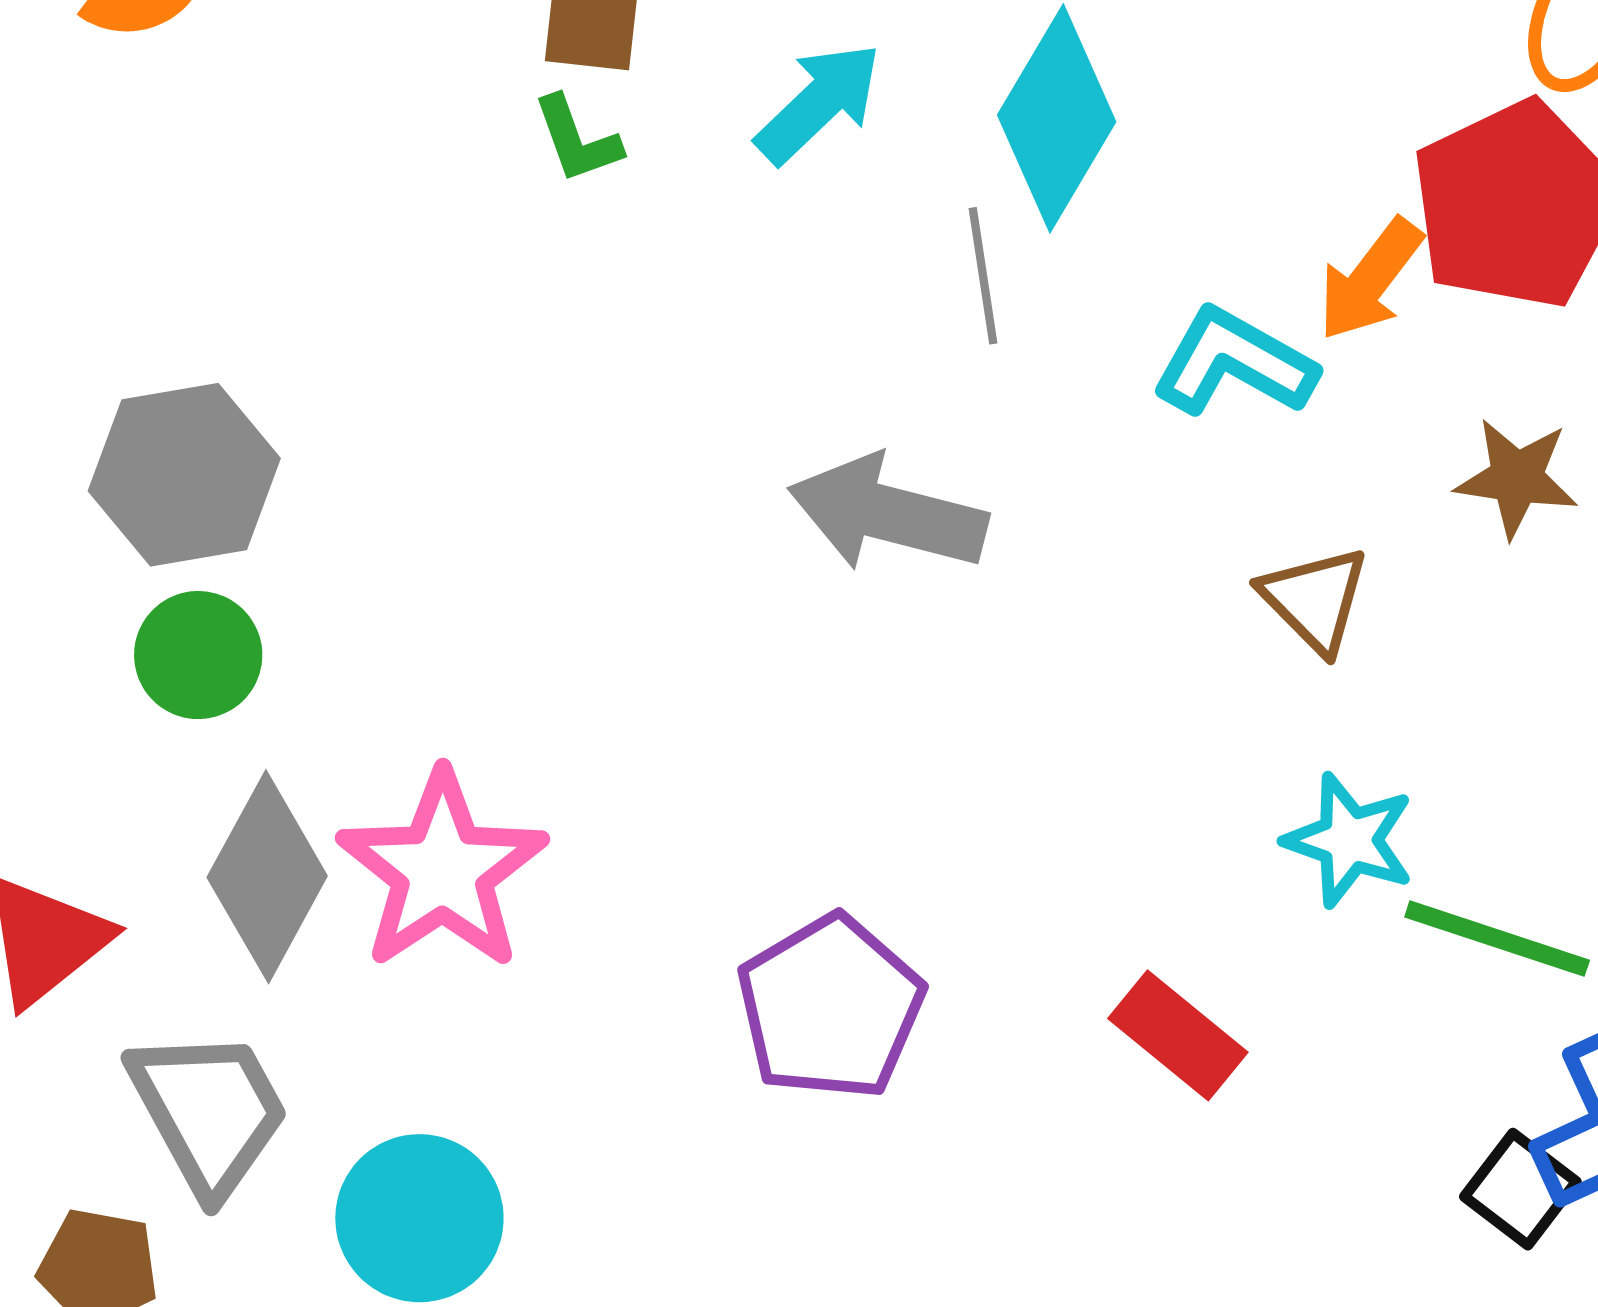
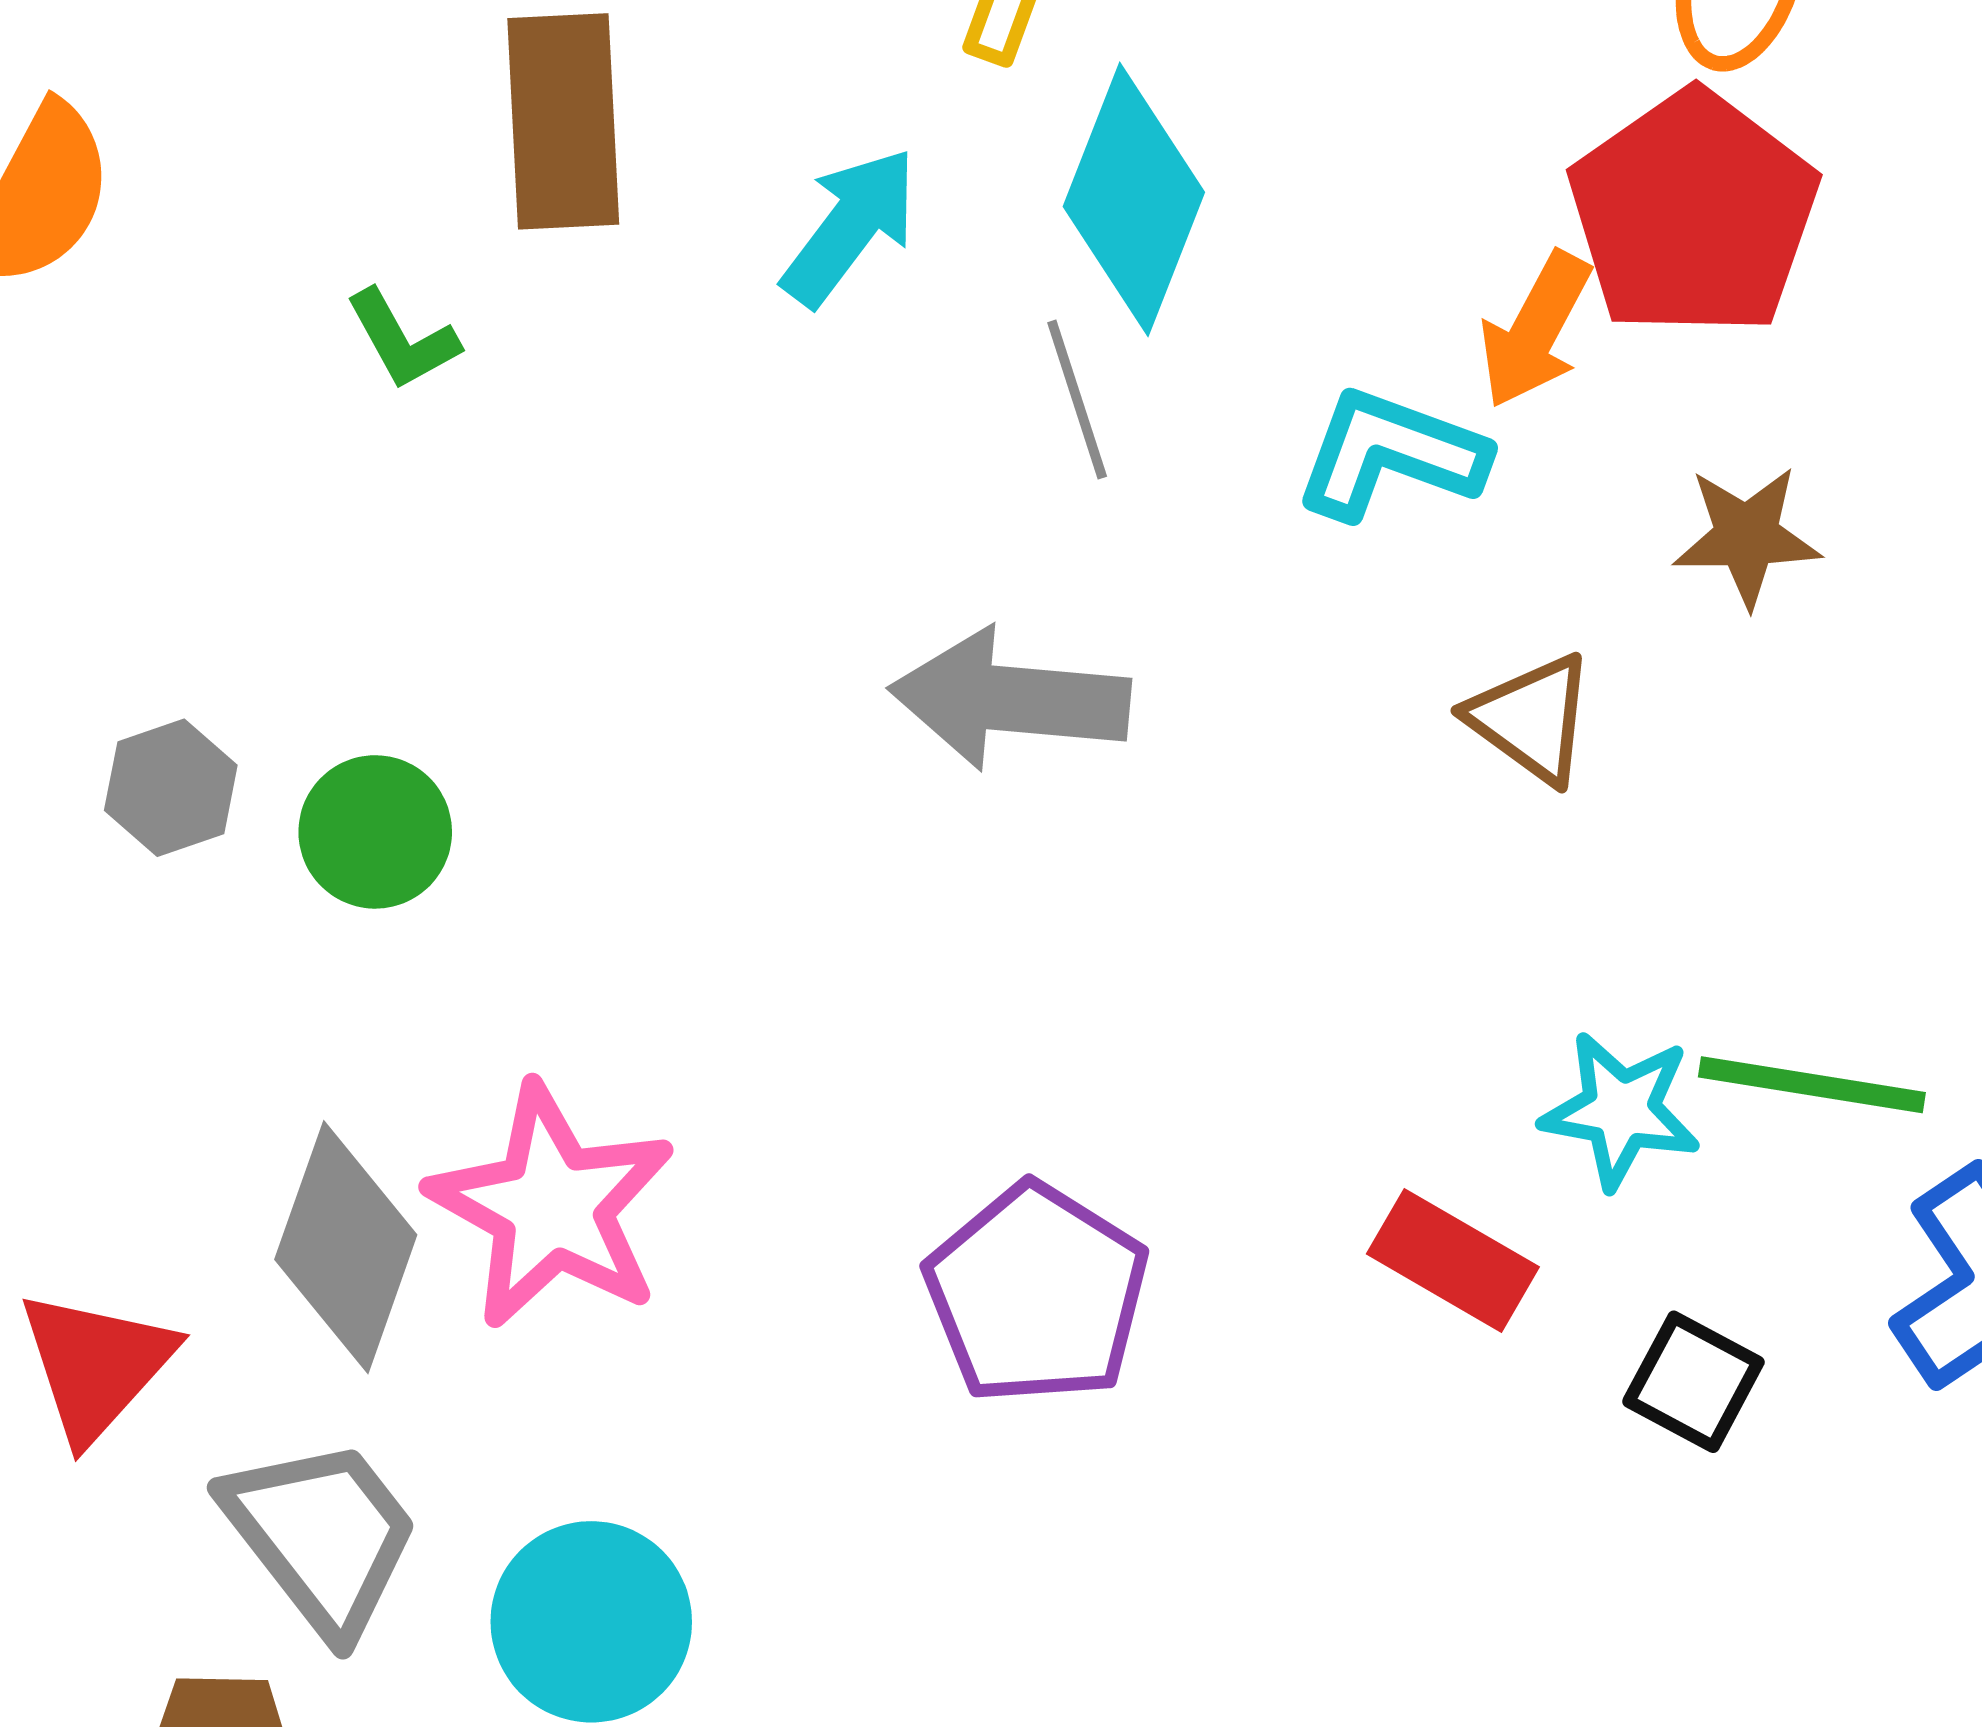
green L-shape: (577, 139) -> (402, 340), moved
gray hexagon: (184, 475) -> (171, 788), size x0.6
green circle: (198, 655) -> (375, 832), moved
cyan star: (1349, 840) -> (1621, 1110), moved
black square: (1520, 1189) -> (1693, 1382), moved

